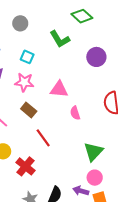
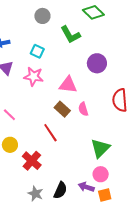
gray circle: (20, 23) -> (42, 16), moved
purple circle: (96, 57) -> (97, 63), moved
brown rectangle: (29, 110) -> (62, 109), moved

